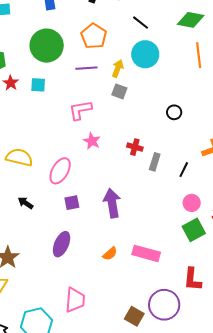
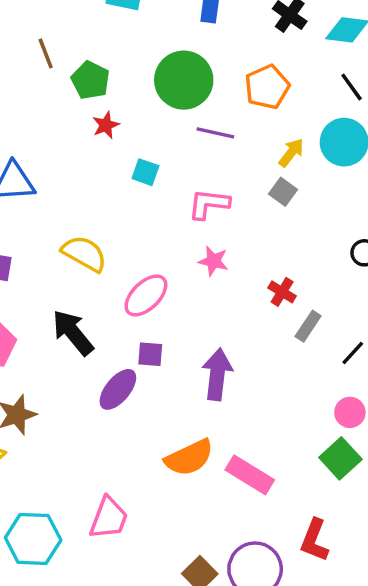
purple line: (86, 68) -> (215, 133), moved
cyan square: (38, 85) -> (145, 172), moved
pink star: (92, 141) -> (213, 261), turned -30
black arrow: (26, 203) -> (73, 333), size x1.8
green square: (194, 230) -> (340, 458), turned -30
purple ellipse: (62, 244) -> (118, 389), moved
orange semicircle: (110, 254) -> (189, 458), size x1.8

